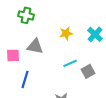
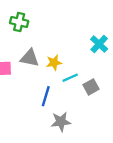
yellow star: (66, 33) -> (54, 63), moved
blue line: (25, 79) -> (46, 96), moved

